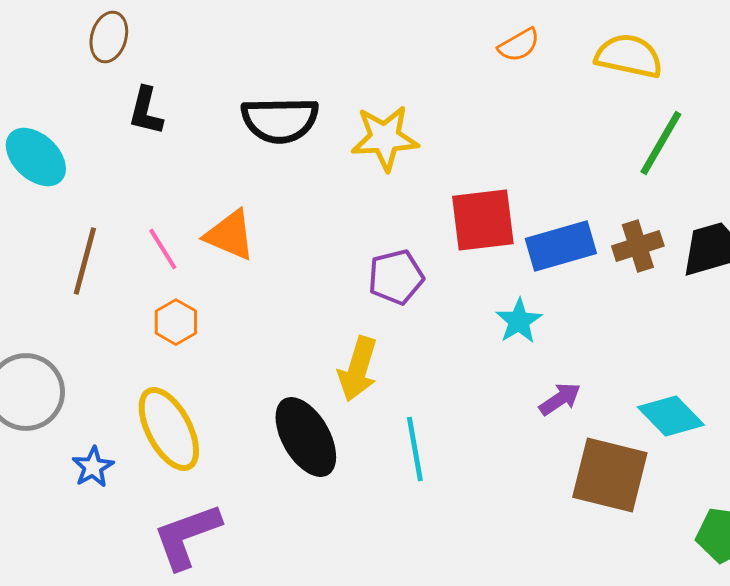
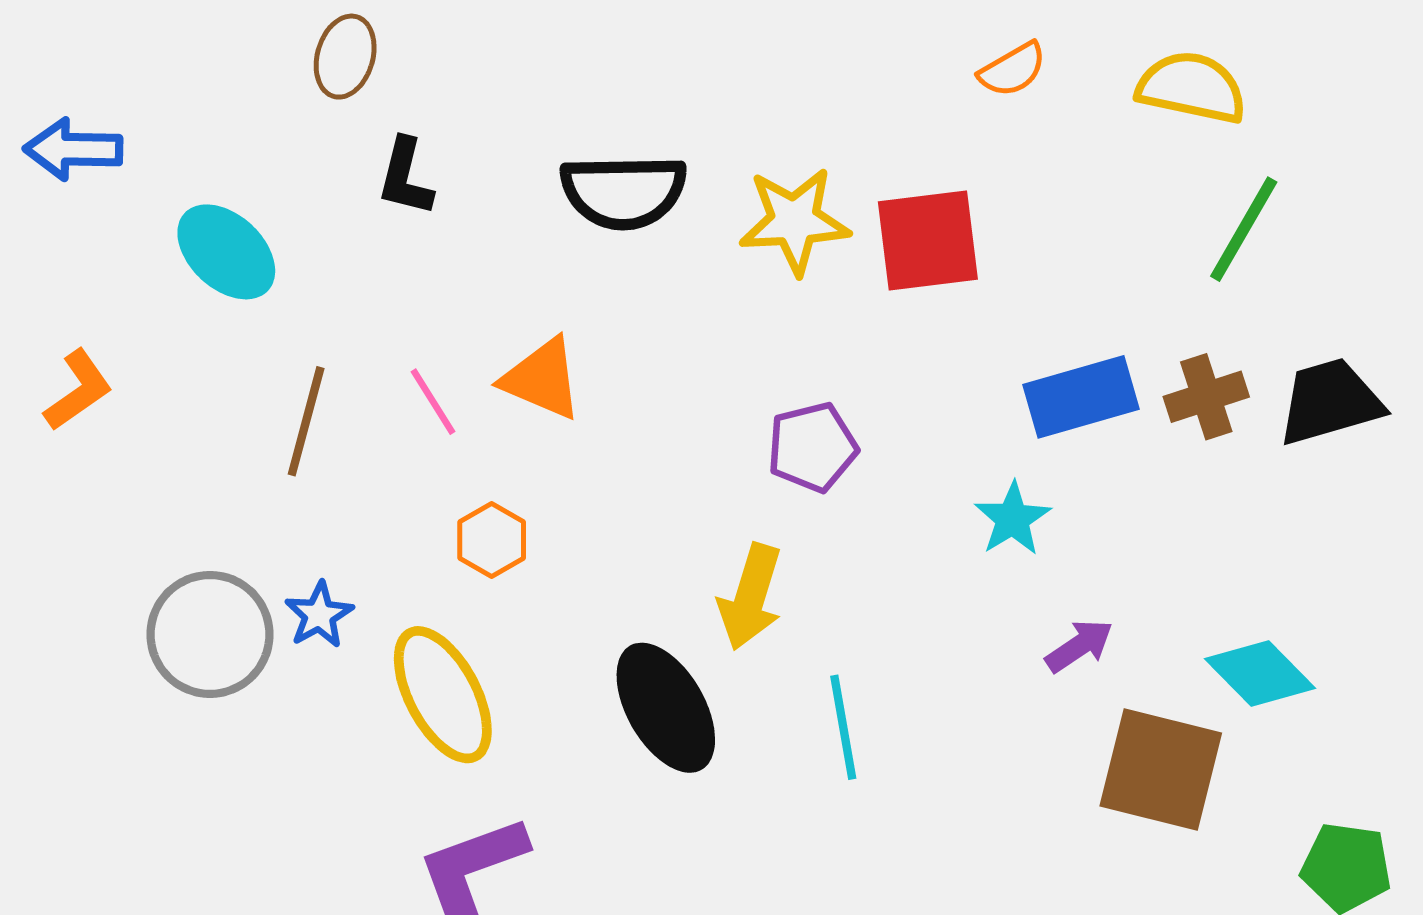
red square: (483, 220) -> (928, 241), moved
orange hexagon: (176, 322) -> (492, 540), moved
blue star: (93, 467) -> (319, 615), moved

